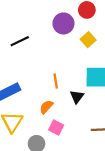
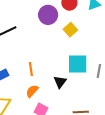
orange line: (56, 81) -> (31, 69), moved

